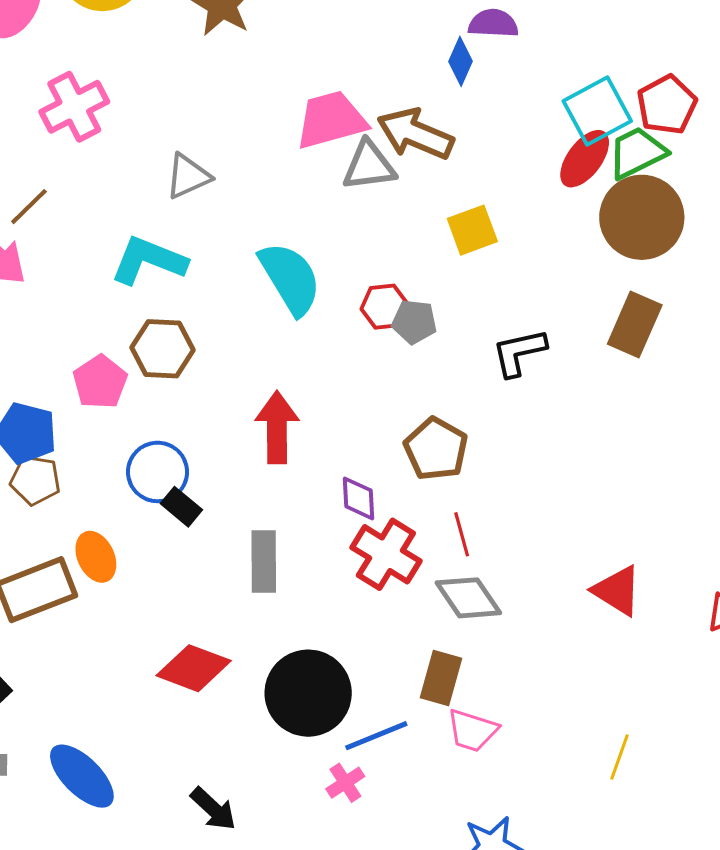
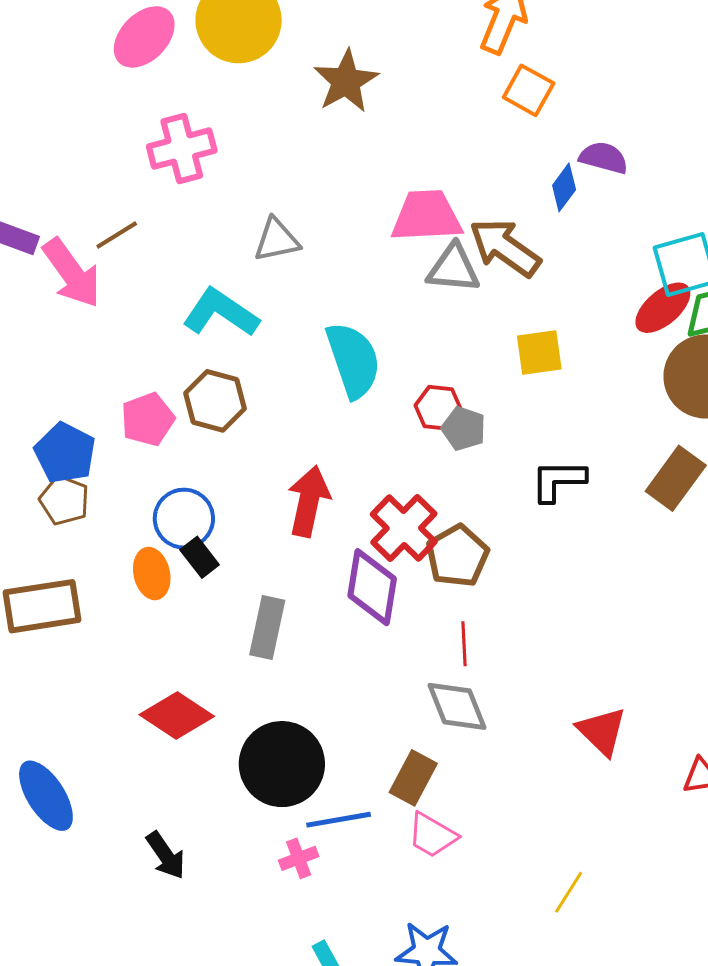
purple diamond: (358, 498) -> (372, 587), size x1.6
red cross: (386, 554) -> (404, 528), moved
orange ellipse: (96, 557) -> (152, 574), moved

